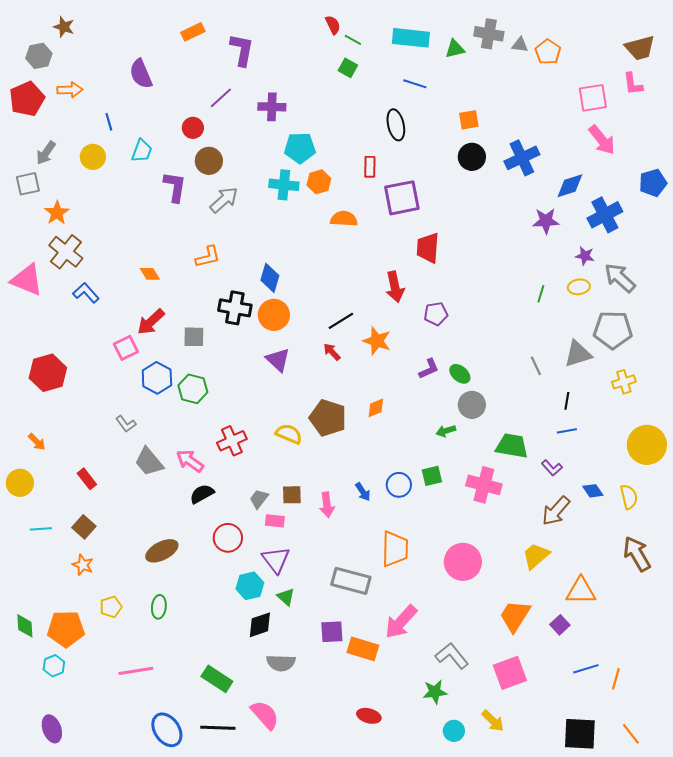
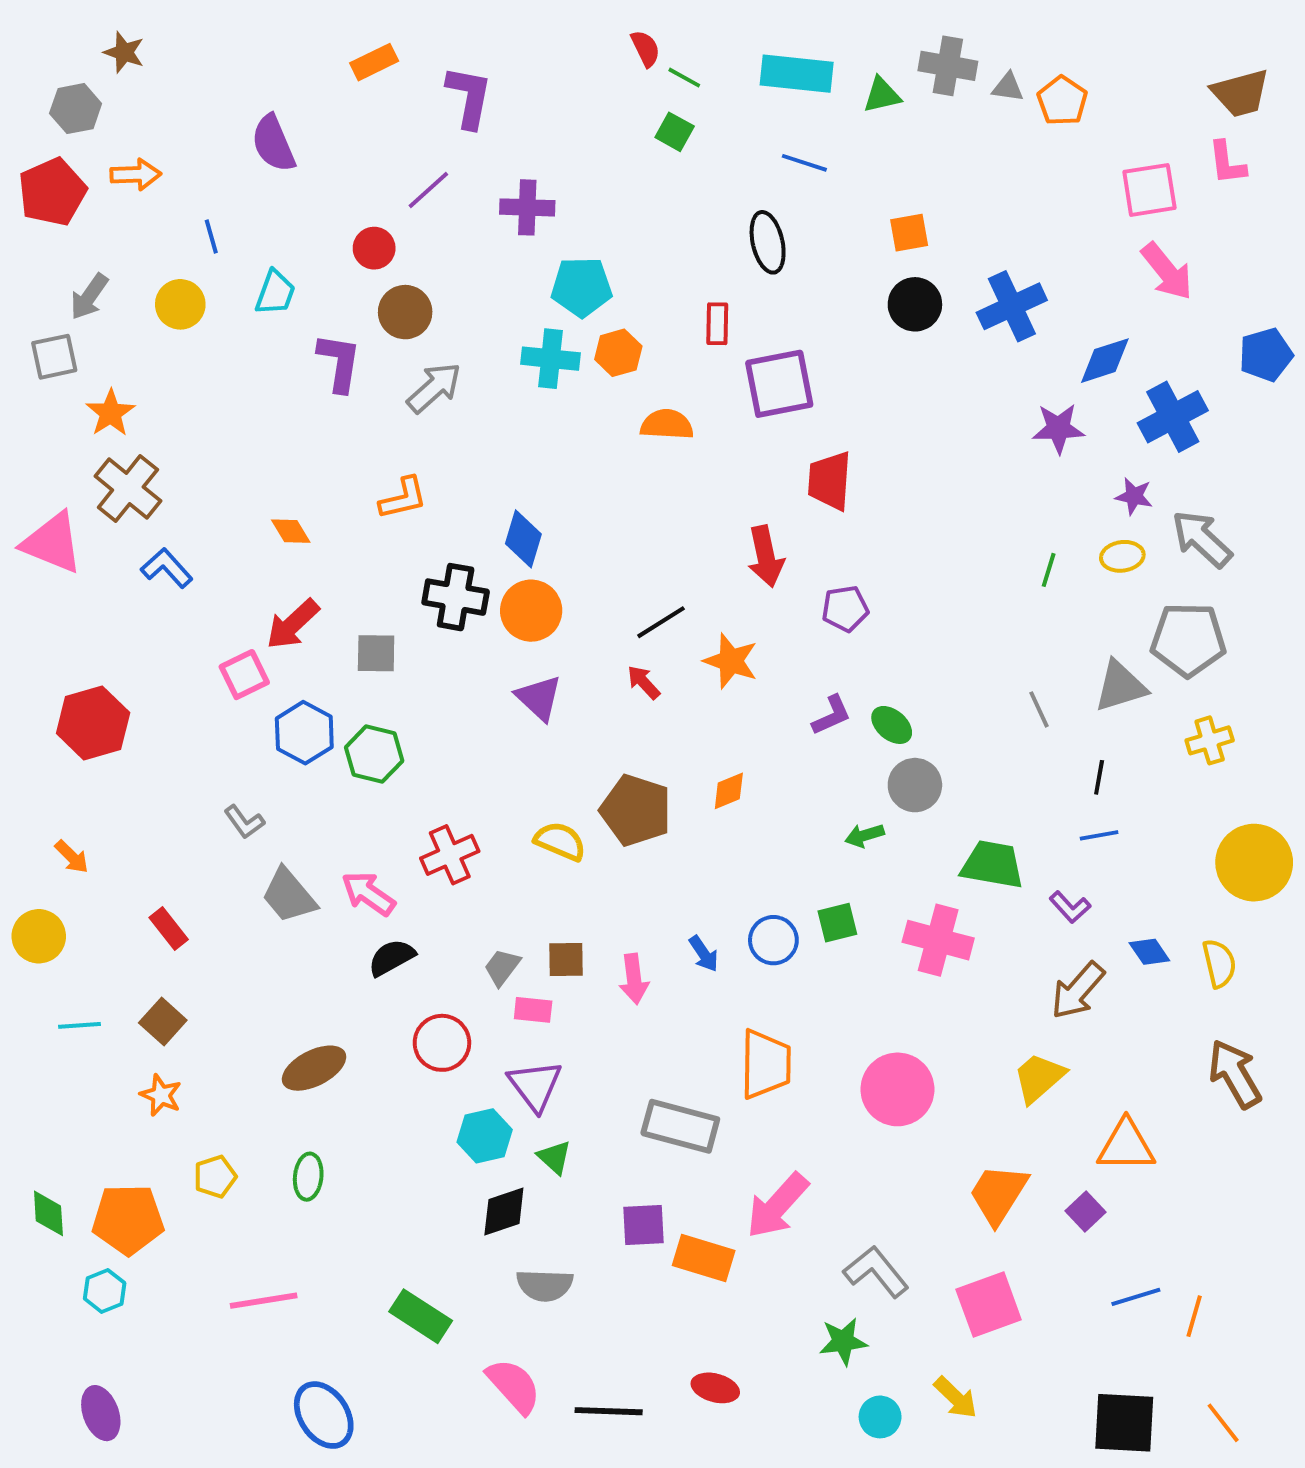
black line: (218, 728) -> (609, 1411), moved

